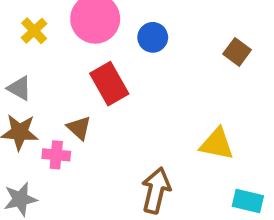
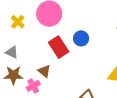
blue circle: (153, 37) -> (81, 38), moved
pink cross: (56, 155) -> (33, 86), turned -32

